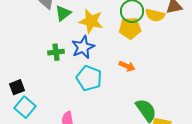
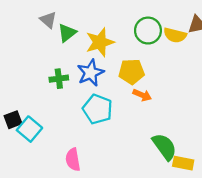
yellow star: (91, 21) -> (100, 42), turned -30
yellow pentagon: (130, 28) -> (132, 72), moved
cyan square: (25, 107) -> (29, 129), moved

